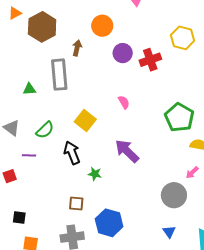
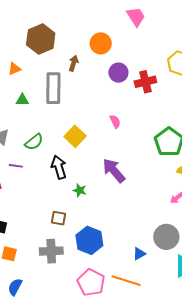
orange triangle: (15, 13) -> (15, 69), moved
gray circle: (174, 195) -> (166, 237), moved
blue triangle: (169, 232) -> (139, 254), moved, turned 32

